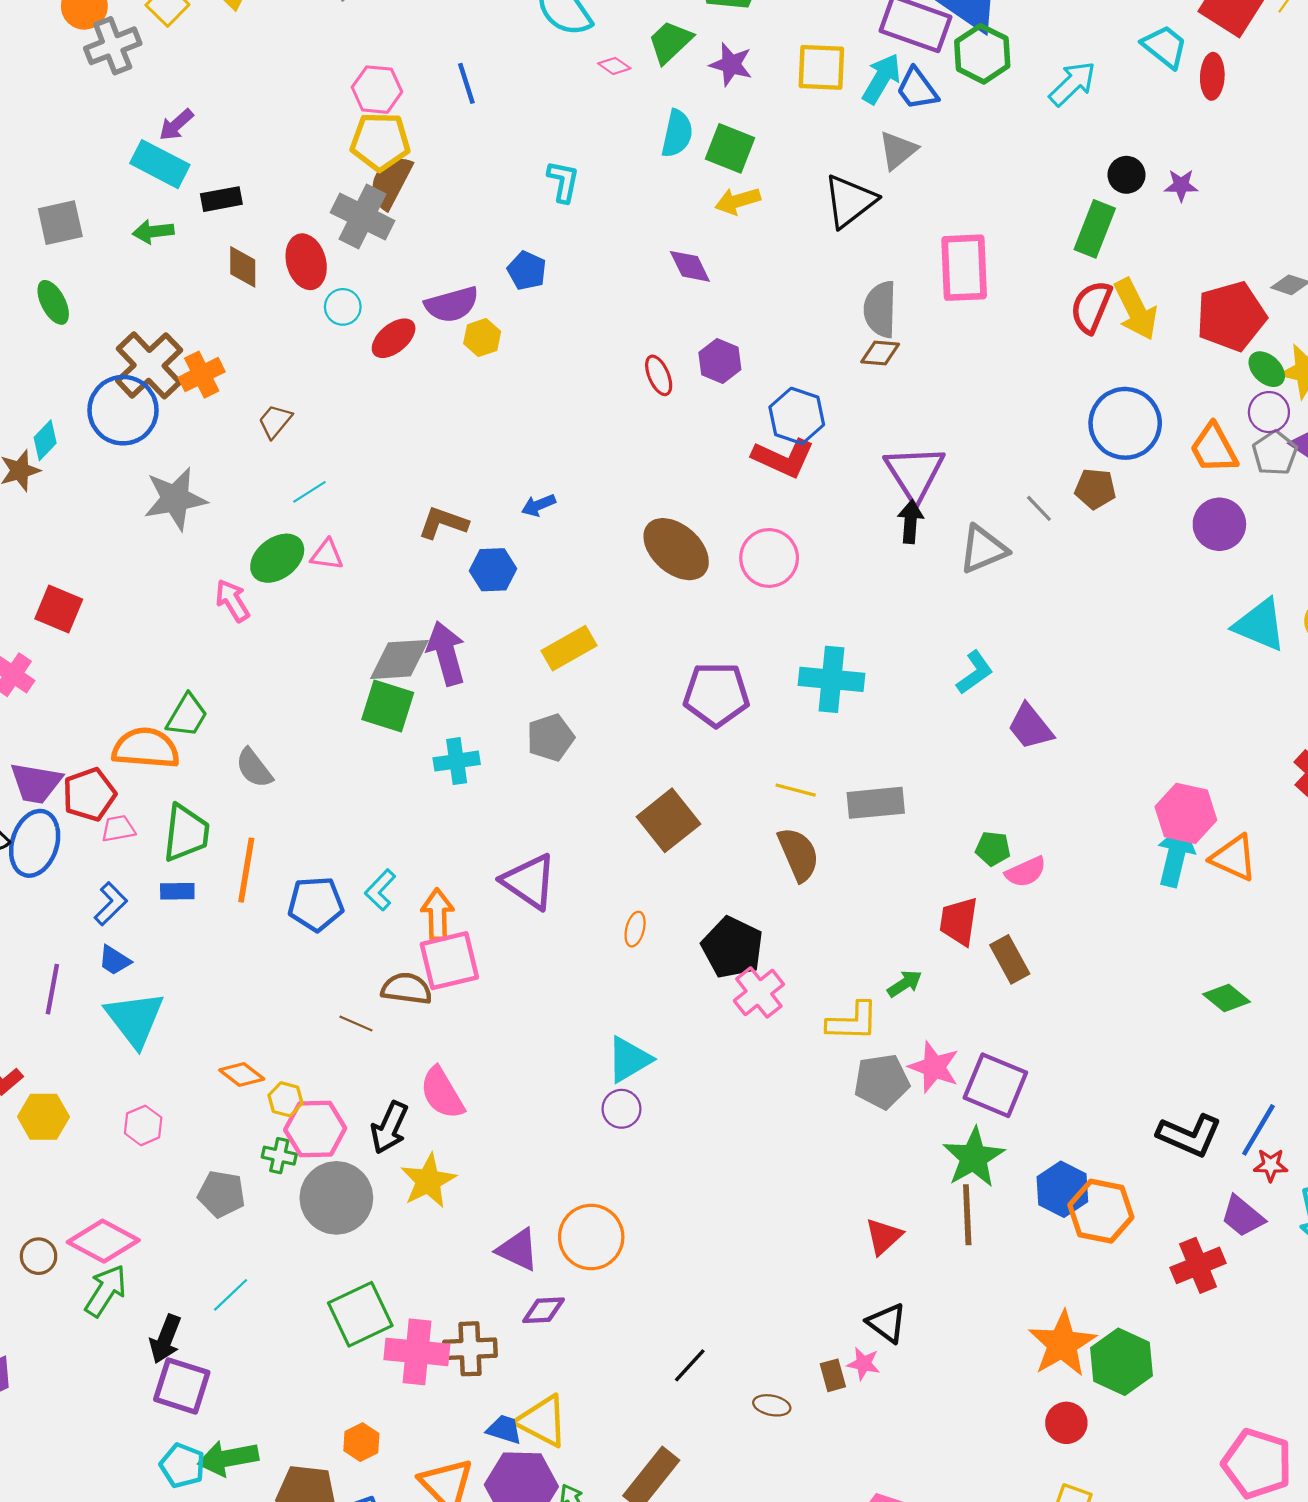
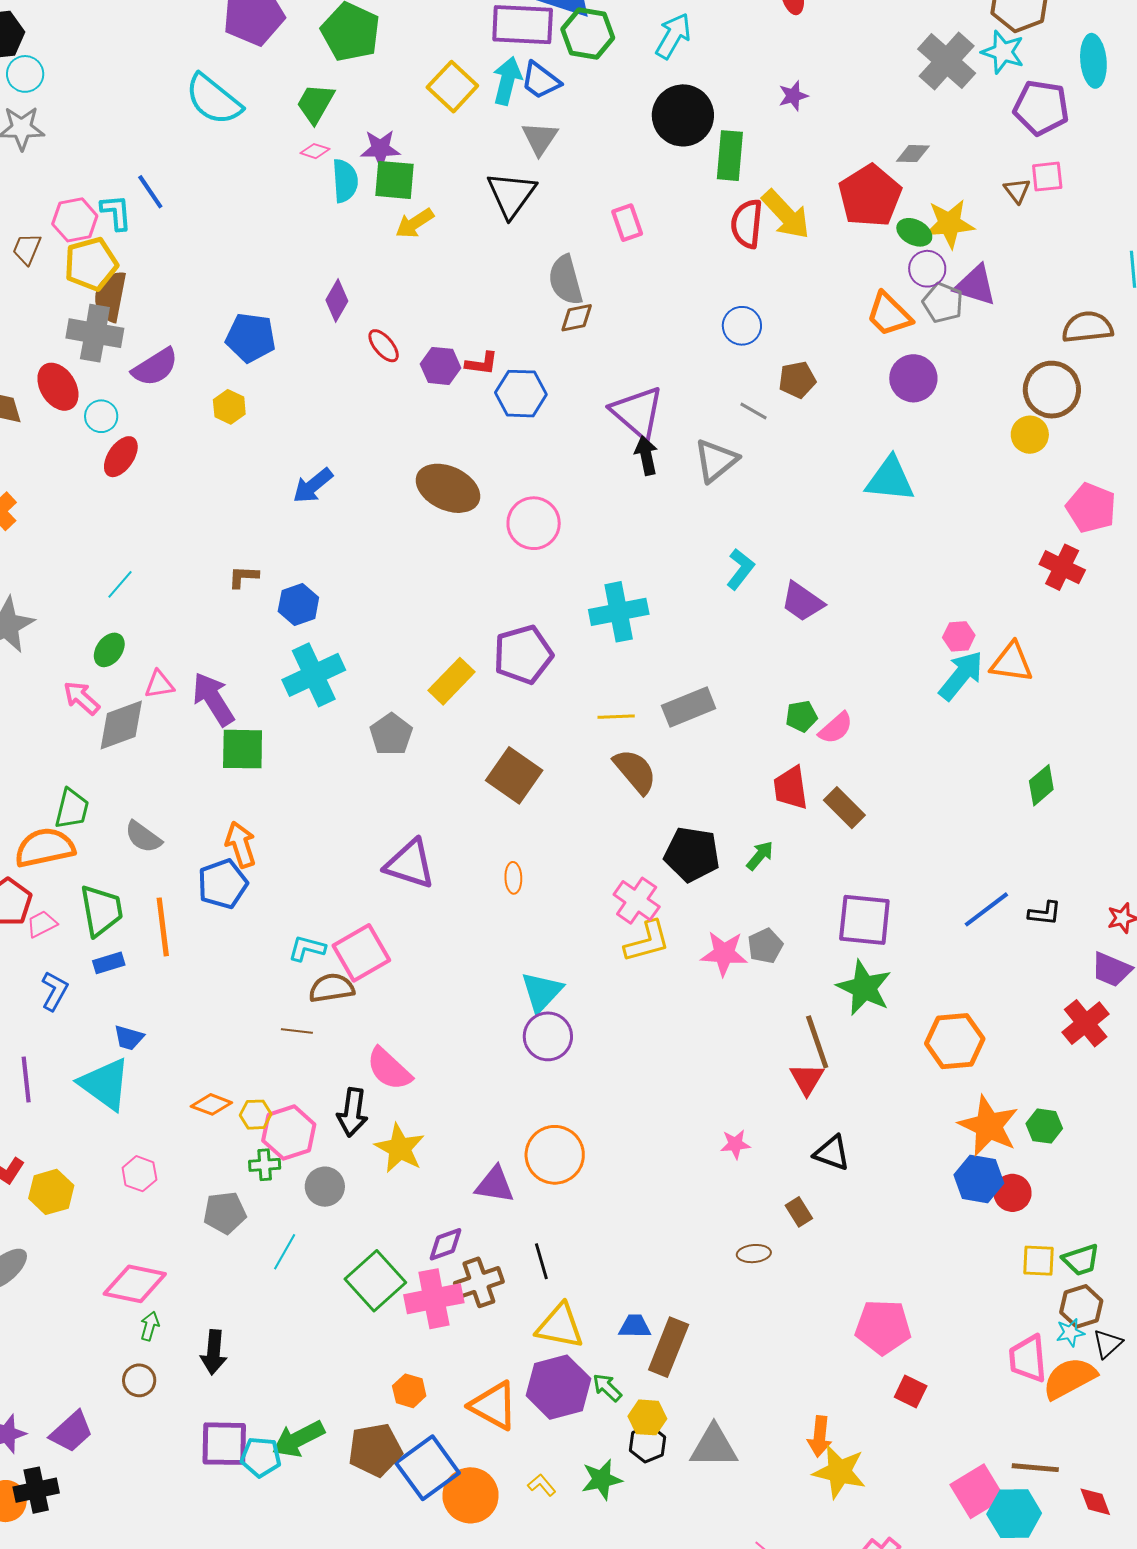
purple star: (731, 64) -> (380, 149), moved
pink diamond: (614, 66) -> (315, 151), moved
yellow square: (821, 67) -> (452, 87), turned -33
black circle: (1126, 175) -> (683, 115), moved, size x1.8
cyan L-shape: (563, 181) -> (116, 212), moved
purple diamond: (690, 266) -> (337, 301), moved, turned 72
pink rectangle: (964, 268) -> (627, 223), size x0.6
blue pentagon: (527, 271) -> (251, 338), size x1.4
purple semicircle: (452, 304) -> (155, 367), moved
red ellipse: (394, 338) -> (121, 457), moved
red ellipse: (659, 375) -> (384, 346), moved
brown trapezoid: (275, 421) -> (27, 249), moved
blue circle: (1125, 423) -> (742, 326), moved, size x0.6
red L-shape: (783, 458) -> (482, 363), moved, size x0.6
blue arrow: (538, 505) -> (313, 486), moved, size x1.4
brown L-shape: (443, 523) -> (243, 577), size x0.7
brown ellipse: (676, 549) -> (448, 488), moved
pink triangle: (327, 555) -> (159, 684), moved
green ellipse: (277, 558) -> (109, 650), size x0.7
cyan triangle: (1260, 625) -> (890, 479), moved
yellow rectangle: (569, 648) -> (451, 681), moved
purple arrow: (446, 653) -> (213, 699), moved
gray diamond: (399, 659) -> (121, 725), moved
cyan cross: (457, 761) -> (314, 675), moved, size x1.5
pink hexagon: (1186, 813) -> (959, 636), size x0.6
cyan arrow: (1176, 856) -> (961, 676), turned 42
cyan L-shape: (380, 890) -> (307, 948), moved, turned 78
blue pentagon: (316, 904) -> (223, 884), moved
orange arrow: (438, 914) -> (241, 845), moved
black pentagon: (732, 948) -> (692, 854), moved
blue trapezoid: (114, 960) -> (129, 1038), moved
green diamond: (1227, 998) -> (1041, 785), turned -63
yellow L-shape: (853, 1022) -> (647, 942), moved
pink star: (934, 1067) -> (724, 954), moved
gray pentagon: (882, 1081) -> (765, 946), size x0.7
purple circle: (621, 1109) -> (548, 1036), size x1.4
blue line: (1258, 1130) -> (986, 909), moved, turned 39
black L-shape: (1189, 1135) -> (1045, 913), size x0.6
blue hexagon: (1062, 1189) -> (979, 1179), moved
gray circle: (336, 1198) -> (325, 1187), size x0.6
orange hexagon: (1101, 1211) -> (955, 1041), moved
brown line: (967, 1215) -> (817, 1042), moved
brown circle: (39, 1256) -> (139, 1380), moved
green arrow: (106, 1291) -> (150, 1326), size x0.6
cyan line: (231, 1295) -> (285, 1252), moved
purple diamond: (543, 1310) -> (445, 1244), moved
green hexagon: (1121, 1362) -> (1044, 1126), size x0.6
pink star: (864, 1364) -> (735, 1144), moved
black line: (690, 1365) -> (541, 1261), moved, turned -42
purple square: (182, 1386) -> (224, 1444), moved
blue trapezoid: (504, 1429) -> (635, 1326), moved

